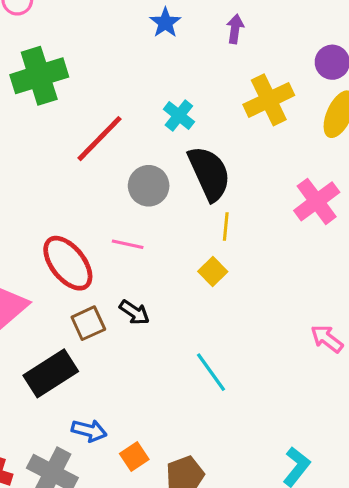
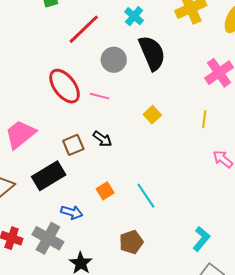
yellow line: (226, 226) -> (204, 119), moved
red ellipse: (68, 263) -> (65, 86), moved
cyan line: (211, 372) -> (146, 196), moved
orange square: (134, 456) -> (105, 191), moved

